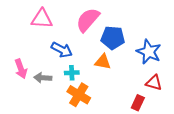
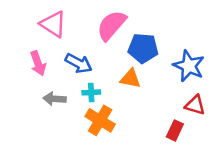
pink triangle: (42, 19) -> (53, 24), turned 30
pink arrow: (21, 69) -> (38, 63), moved

